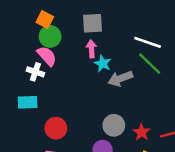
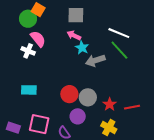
green circle: (50, 36) -> (28, 19), moved
pink arrow: (91, 49) -> (74, 35), turned -64
cyan rectangle: (28, 102) -> (29, 90), moved
red circle: (56, 128) -> (69, 94), moved

